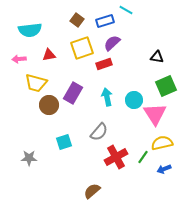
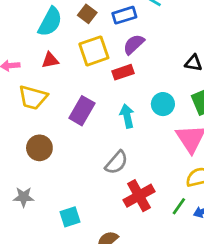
cyan semicircle: (30, 30) -> (50, 22), moved, turned -55
cyan circle: (134, 100) -> (163, 104), moved
brown circle: (49, 105) -> (39, 148), moved
cyan square: (64, 142) -> (70, 217), moved
green line: (143, 157) -> (179, 206), moved

